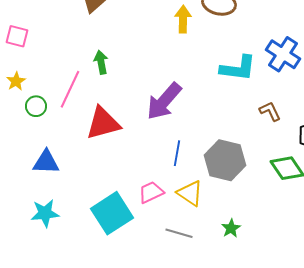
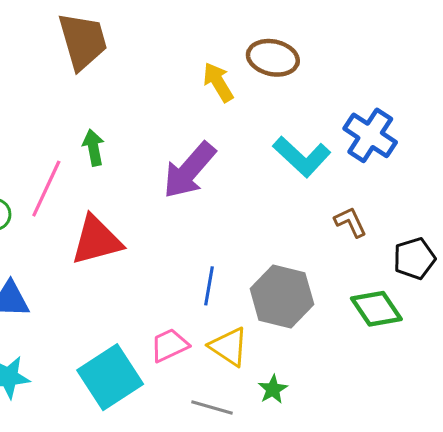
yellow arrow: (183, 19) -> (218, 82), turned -32
cyan L-shape: (238, 68) -> (302, 157), turned 36
purple arrow: (164, 101) -> (189, 170), moved
green star: (231, 228) -> (273, 389), moved

